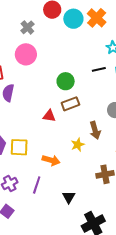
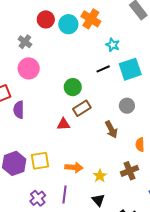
yellow star: (78, 145) -> (100, 176), moved

